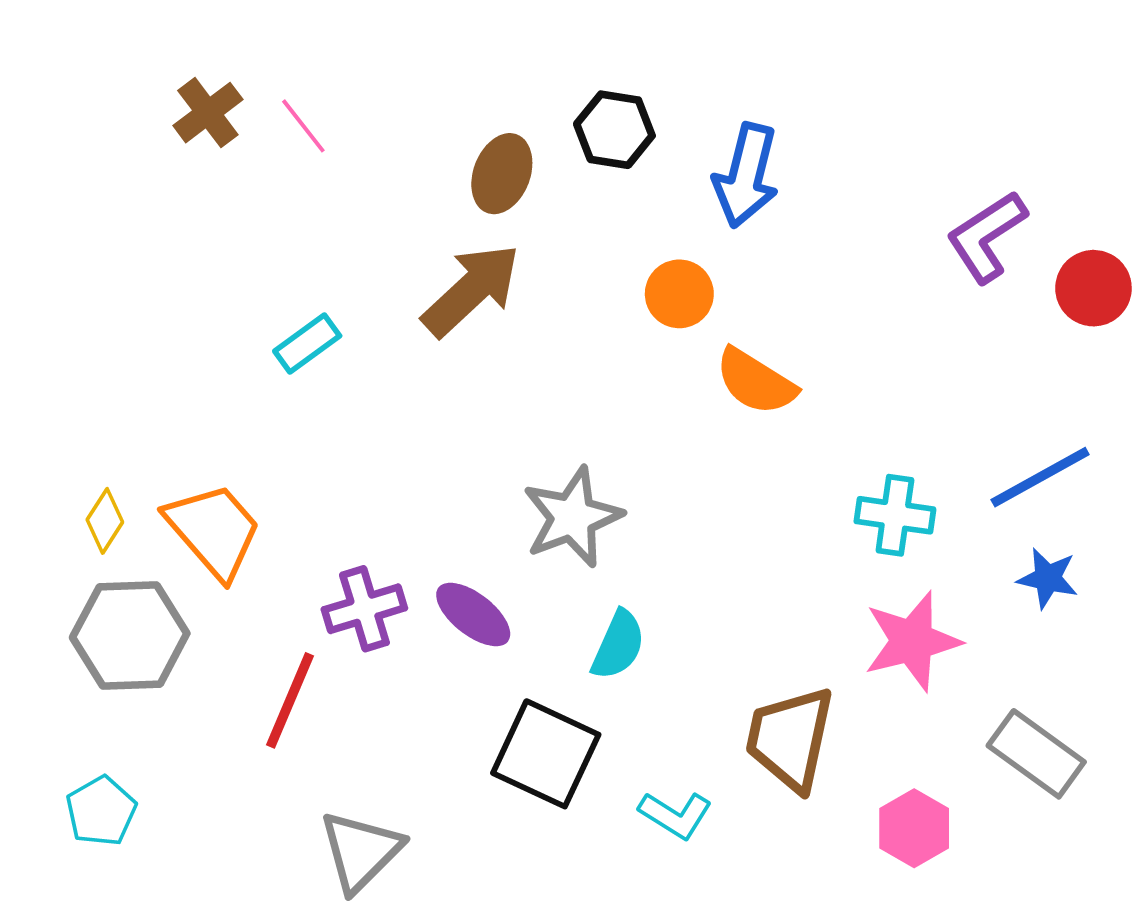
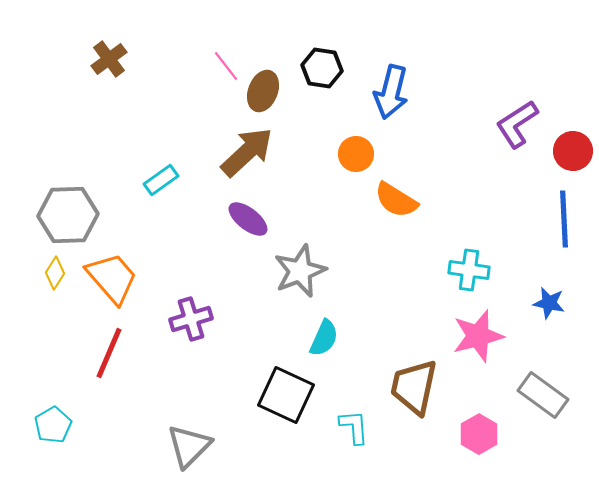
pink line: (303, 126) -> (226, 66), moved
blue line: (1040, 477) -> (564, 219), moved, turned -64
purple ellipse: (473, 614) -> (248, 219), moved
gray hexagon: (130, 635) -> (68, 215), moved
red line: (290, 700) -> (109, 353), moved
cyan L-shape: (676, 815) -> (354, 427), turned -126

